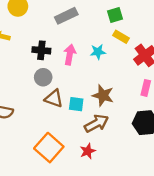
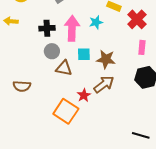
pink arrow: (70, 55) -> (72, 28), size x1.4
cyan square: (76, 104) -> (84, 54), moved
red star: (88, 151) -> (84, 95), moved

